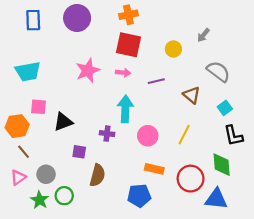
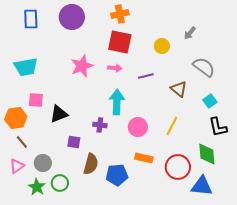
blue pentagon: (139, 196) -> (117, 175), moved

